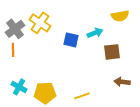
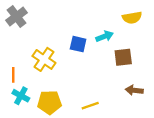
yellow cross: (40, 23) -> (44, 59), moved
gray cross: (15, 29) -> (16, 17), moved
orange line: (13, 50) -> (13, 75), moved

